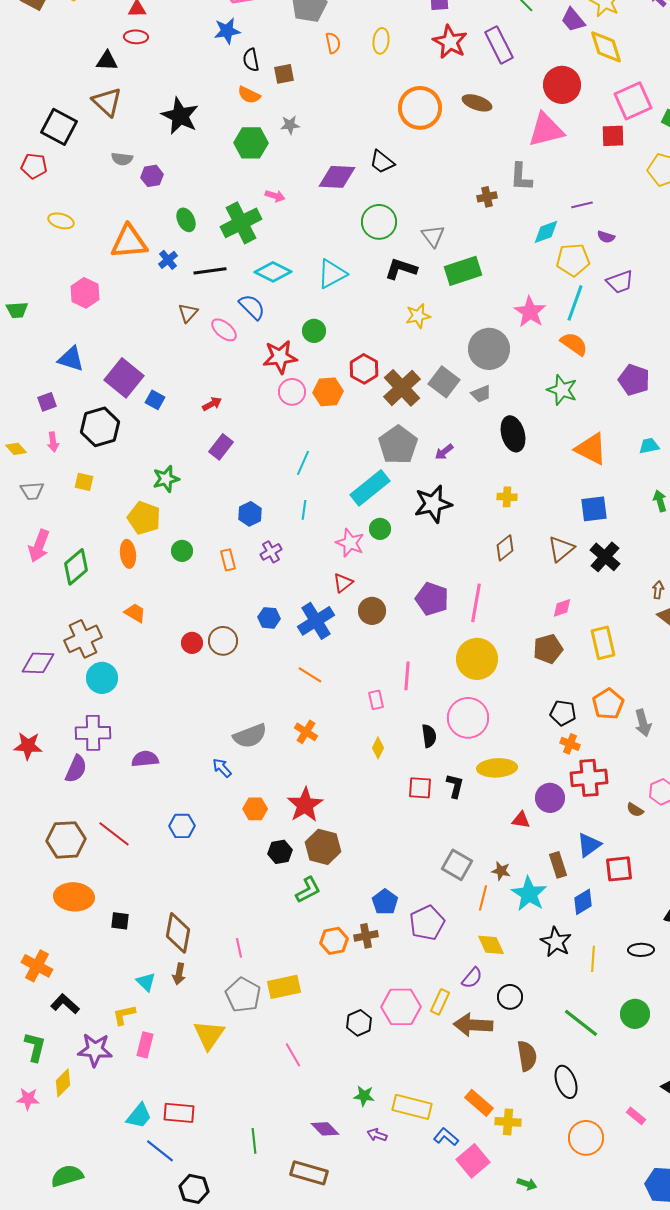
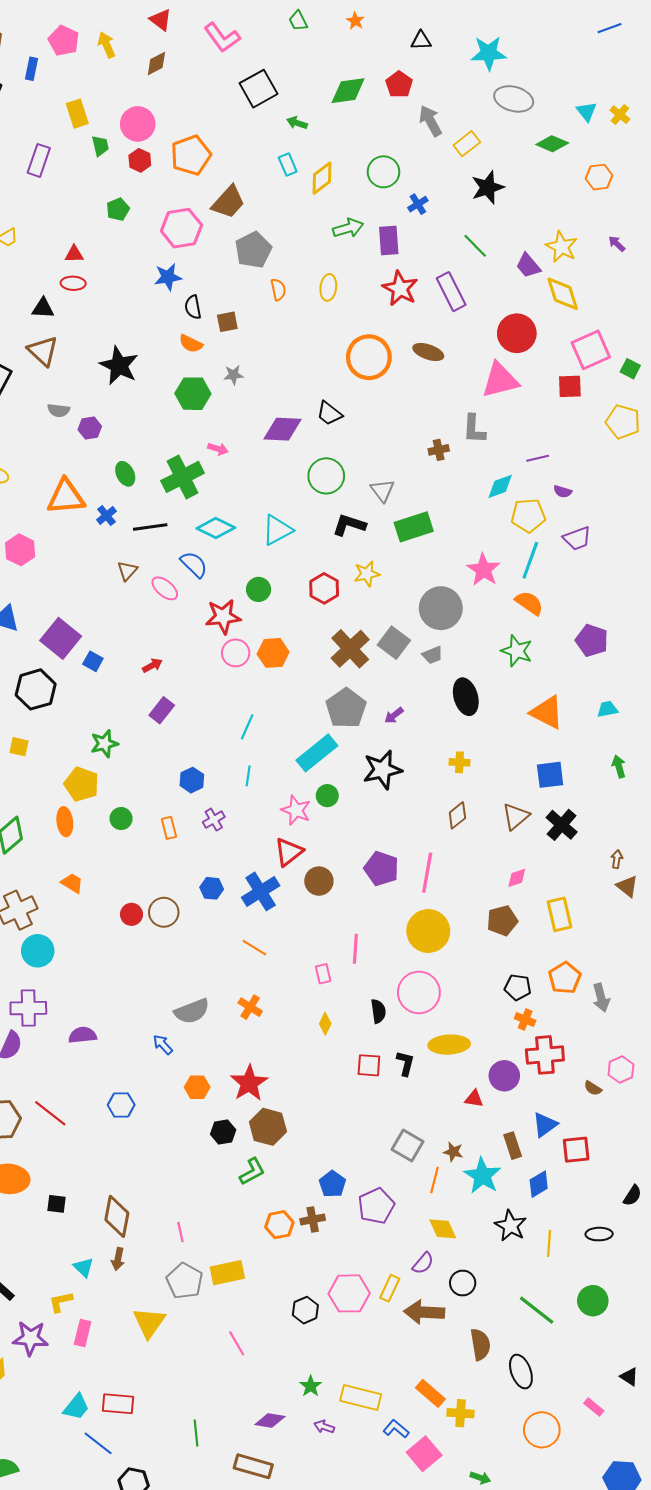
red hexagon: (364, 369) -> (324, 588), moved
red triangle: (343, 583) -> (289, 852), size x1.4
green star: (364, 1096) -> (311, 1386), turned 30
purple diamond: (325, 1129) -> (270, 1420), turned -36

